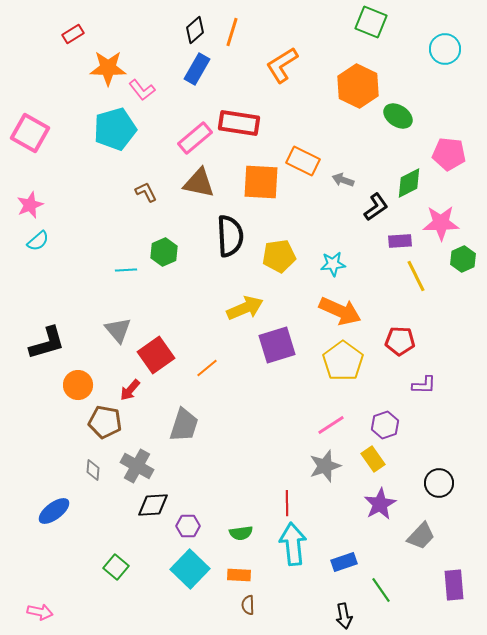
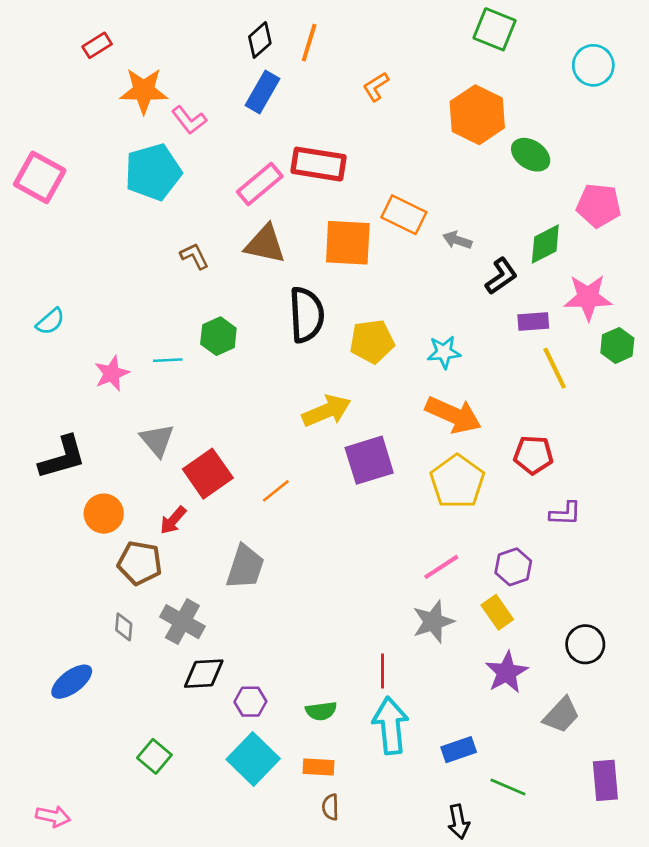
orange L-shape: (282, 65) -> (376, 87), size x0.6
pink star: (30, 205) -> (112, 373), moved
green line: (381, 590) -> (508, 787), turned -32

